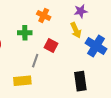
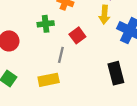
yellow arrow: (76, 30) -> (104, 15), turned 35
red square: (51, 45) -> (77, 35), turned 32

